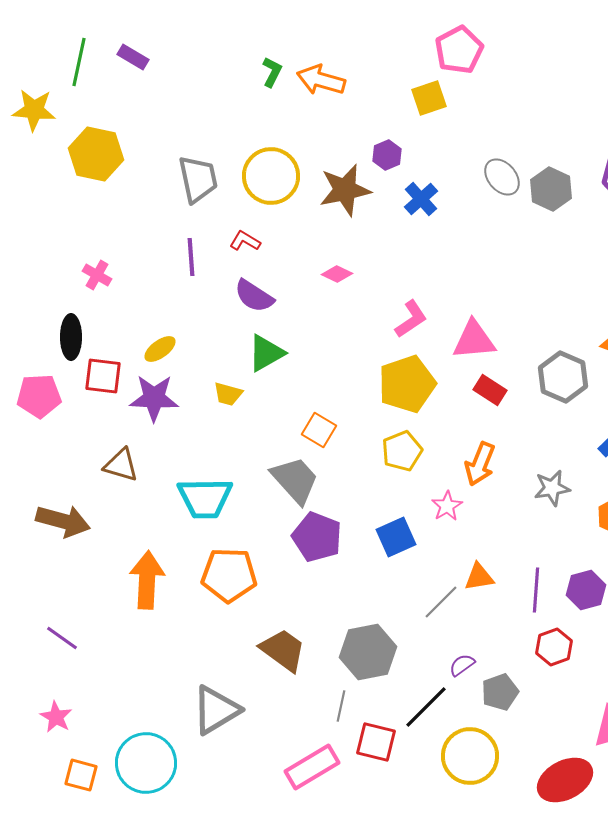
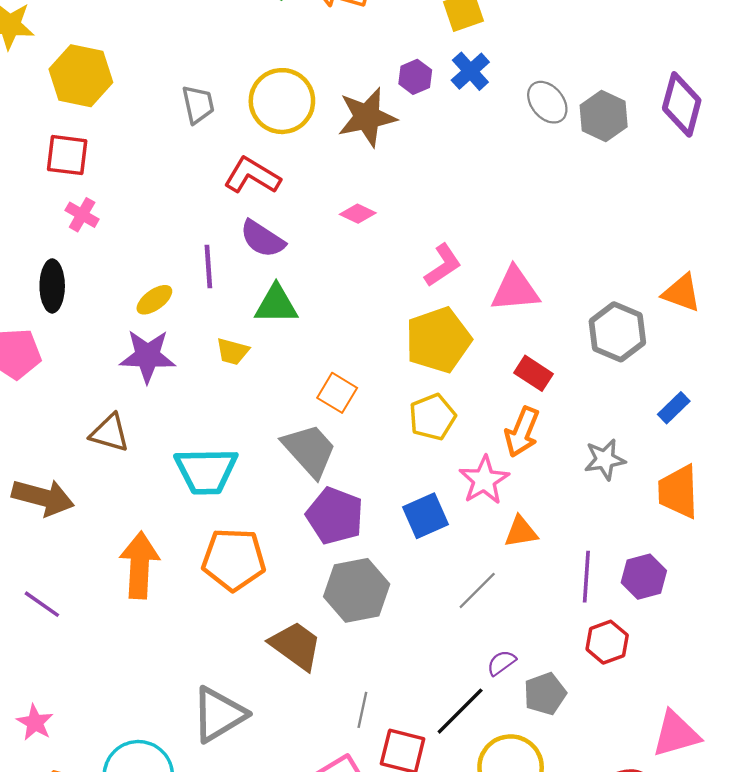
gray trapezoid: (198, 179) -> (198, 104), size x0.7
blue cross: (421, 199) -> (470, 71), moved
red L-shape: (245, 241) -> (252, 176), size x1.6
purple line: (191, 257) -> (208, 266), moved
green triangle: (266, 353) -> (276, 304), turned 30
red square: (103, 376) -> (67, 155), moved
red rectangle: (490, 390) -> (534, 373), moved
pink star: (447, 506) -> (484, 480), size x1.4
orange triangle: (479, 577) -> (521, 532), moved
purple line: (62, 638) -> (42, 604), moved
gray hexagon: (368, 652) -> (357, 590), moved

